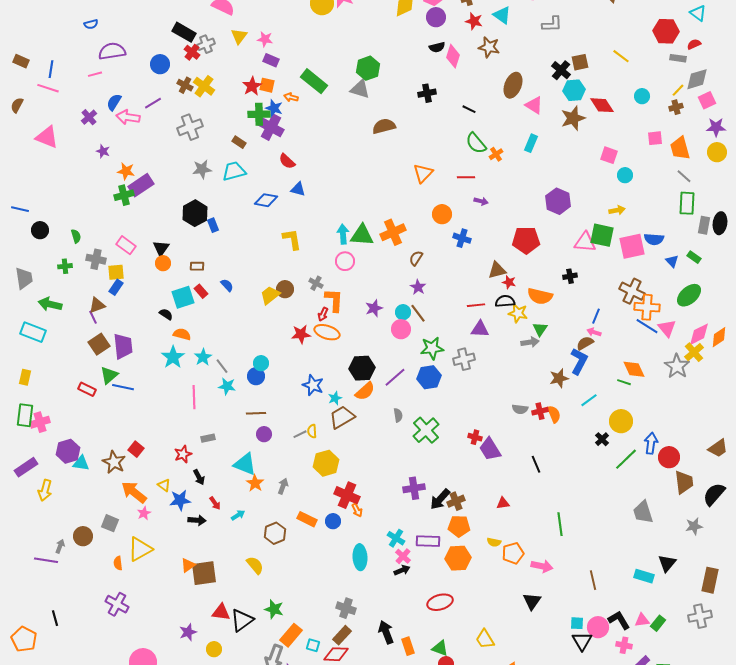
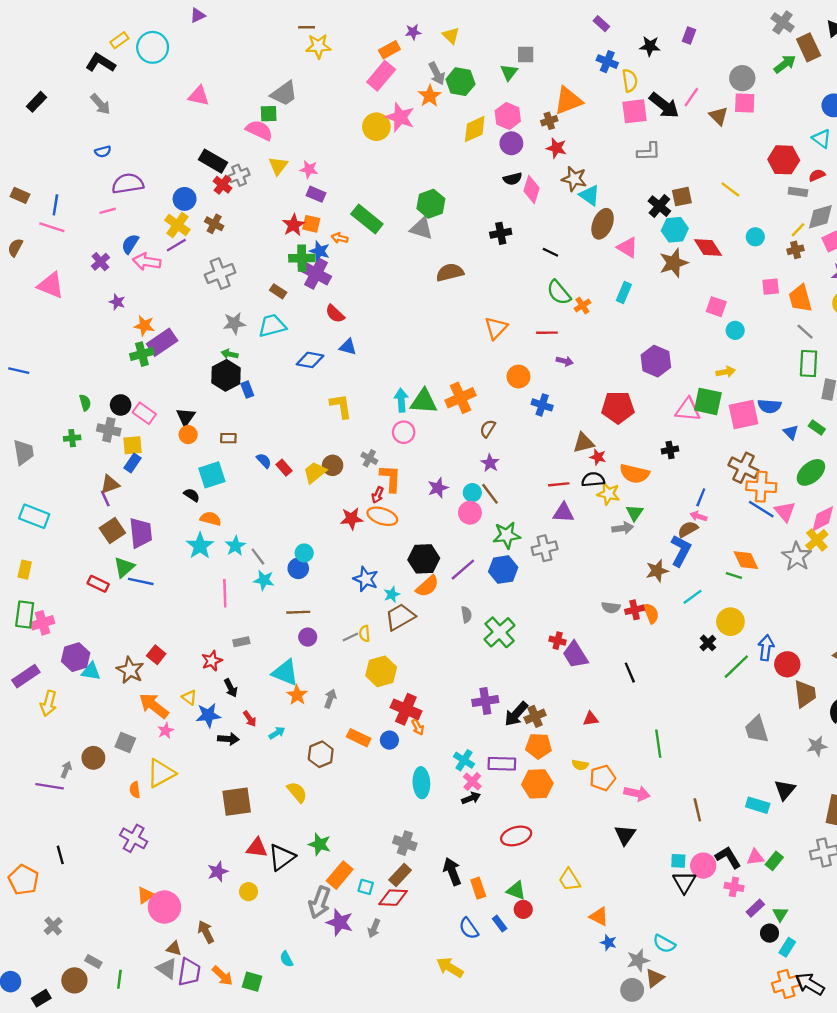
cyan triangle: (502, 15) -> (590, 195), moved
yellow cross: (204, 86) -> (177, 225), moved
black circle: (40, 230) -> (121, 405), moved
red rectangle: (201, 291) -> (284, 468), moved
green arrow: (50, 304) -> (230, 354), moved, size x0.6
orange triangle: (188, 565) -> (145, 895), moved

